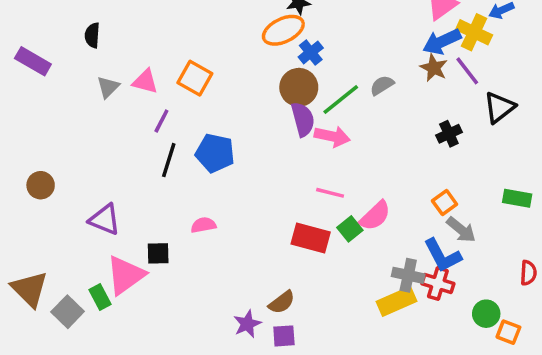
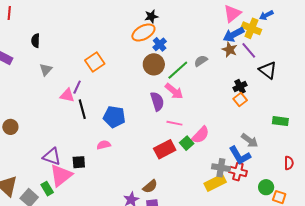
orange square: (195, 78) -> (95, 62), turned 30
pink triangle: (145, 81) -> (67, 95), moved
black triangle: (499, 107) -> (268, 70), turned -42
purple semicircle: (303, 119) -> (157, 101), moved
pink arrow: (332, 136) -> (174, 91), turned 30
blue pentagon: (215, 153) -> (114, 117), moved
black line: (169, 160) -> (82, 109), turned -30
orange square: (445, 203) -> (240, 99), moved
purple triangle: (105, 219) -> (52, 156), moved
red rectangle: (311, 238) -> (165, 149), turned -40

